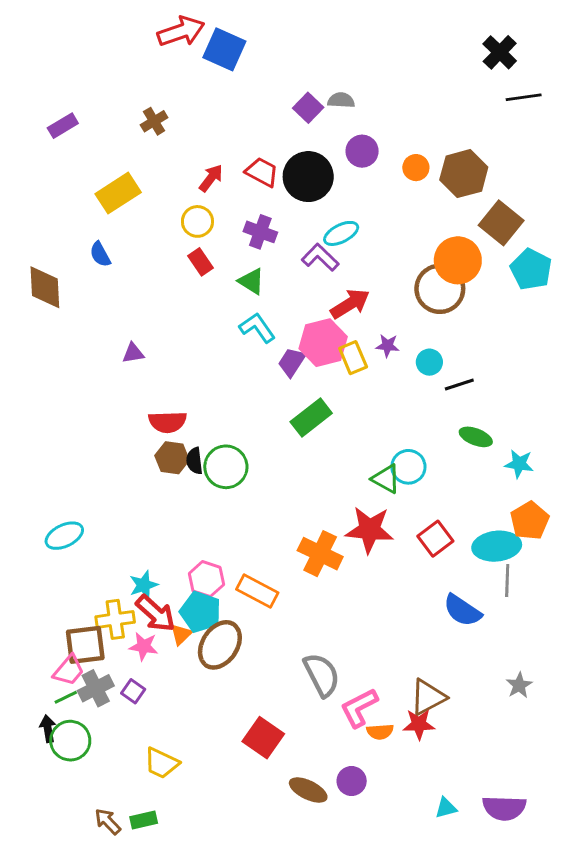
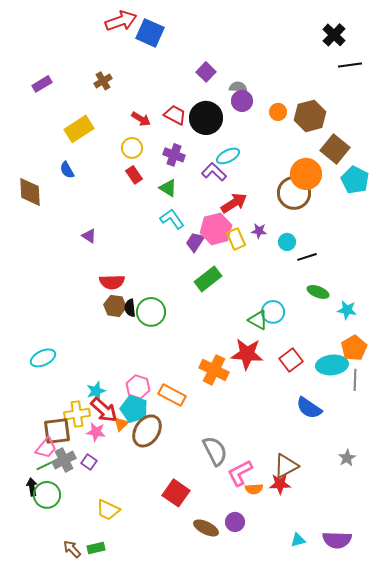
gray semicircle: (341, 100) -> (238, 87), moved
red arrow: (211, 178) -> (141, 119), turned 84
purple triangle: (133, 353) -> (89, 236), turned 42
gray line: (507, 581) -> (355, 380), moved

